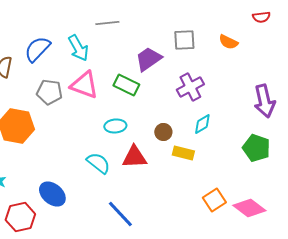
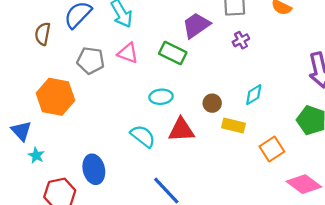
pink triangle: (84, 85) -> (128, 53), size x0.7
purple cross: (190, 87) -> (241, 40), moved, size x0.6
blue ellipse: (52, 194) -> (94, 169), turned 36
orange square: (214, 200) -> (272, 149), moved

